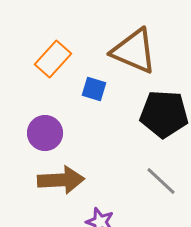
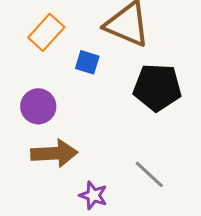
gray line: (161, 181) -> (149, 174), moved

